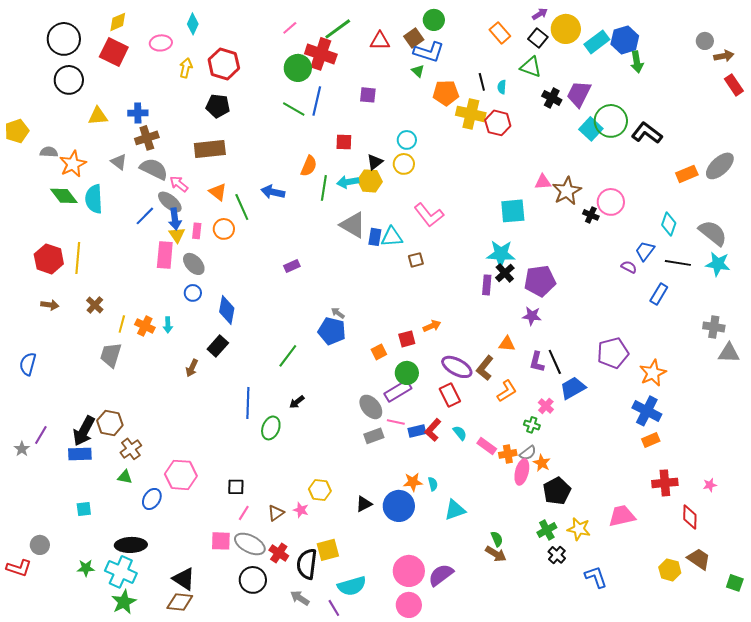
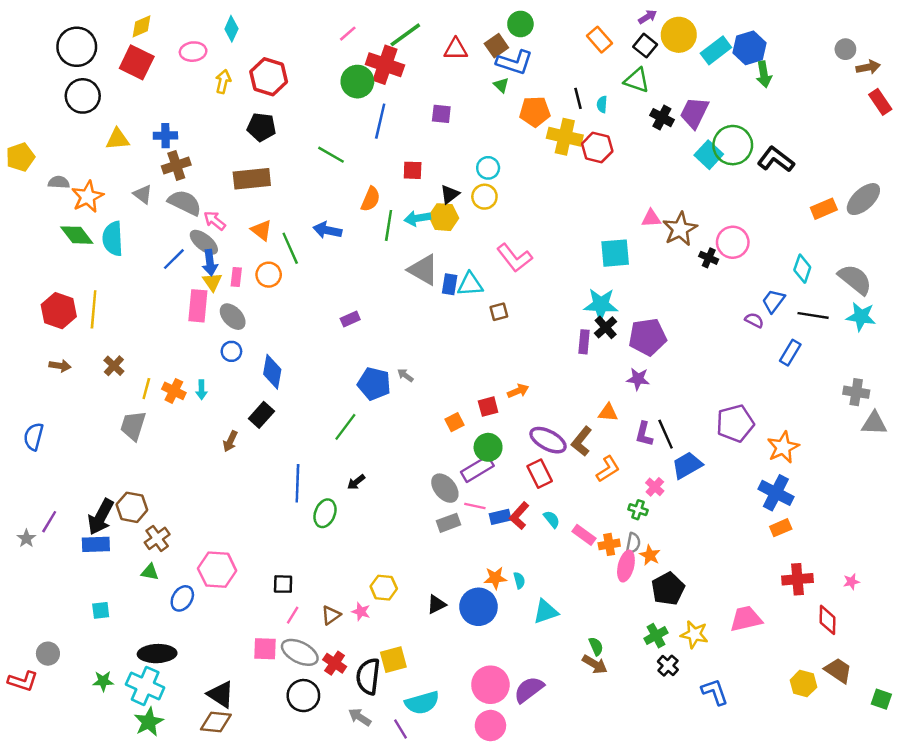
green line: (294, 109) -> (331, 155), moved
blue pentagon: (332, 331) -> (374, 384), moved
gray semicircle: (528, 453) -> (633, 543), turned -42

